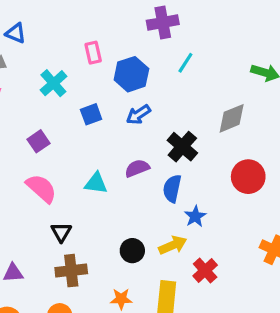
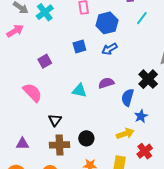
cyan cross: (53, 83) -> (45, 12), moved
black cross: (182, 147) -> (148, 79), moved
pink semicircle: (41, 188) -> (32, 92), moved
black circle: (132, 251) -> (86, 138), moved

